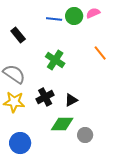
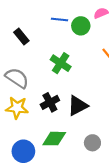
green circle: (74, 16) -> (81, 26), moved
black triangle: (71, 100) -> (78, 106), size x1.5
green diamond: (62, 124) -> (54, 139), moved

